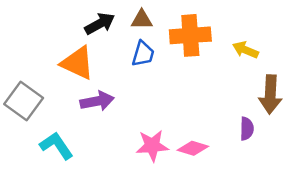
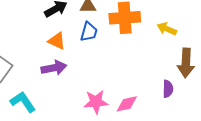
orange triangle: (77, 63) -> (57, 41), moved, size x0.7
pink diamond: (193, 148) -> (127, 104), turned -30

